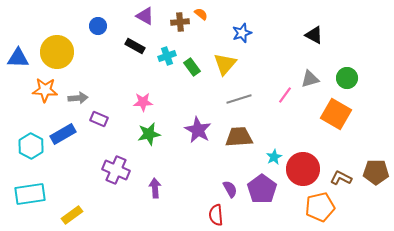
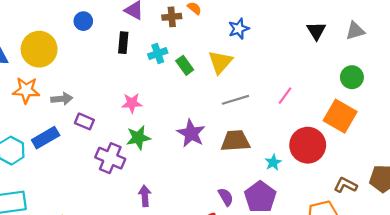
black triangle: (314, 35) -> (316, 31), turned 30
black rectangle: (135, 46) -> (123, 43), turned 66
gray triangle: (310, 79) -> (355, 31), moved
red circle: (303, 169) -> (308, 145), moved
purple cross: (116, 170) -> (110, 158), moved

